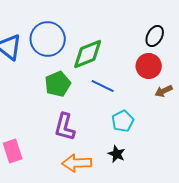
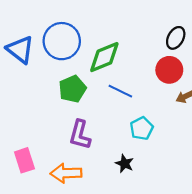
black star: (117, 154) -> (125, 164), moved
orange arrow: (77, 163) -> (66, 173), moved

